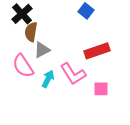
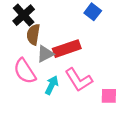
red rectangle: (97, 51) -> (67, 49), moved

